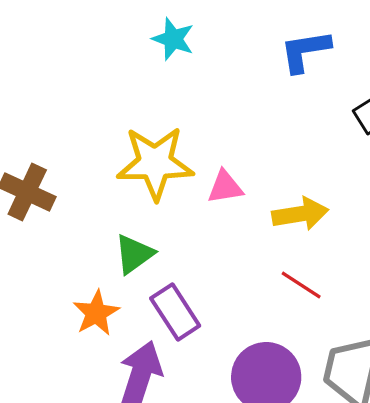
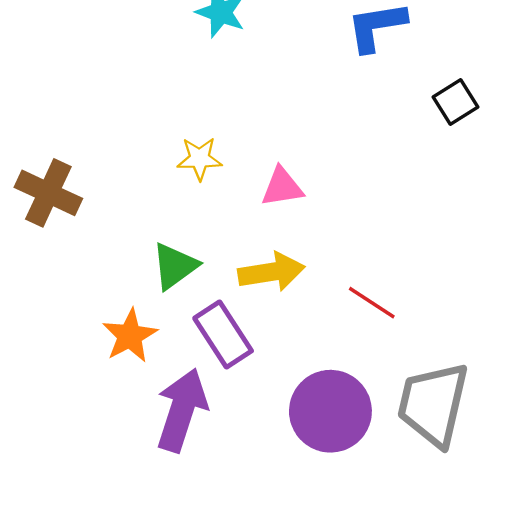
yellow star: (155, 163) -> (199, 159), size x0.5
yellow arrow: (300, 214) -> (271, 272), moved

